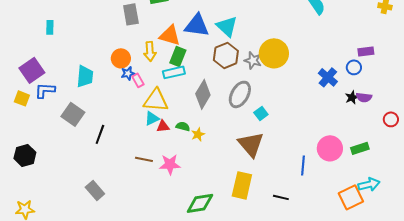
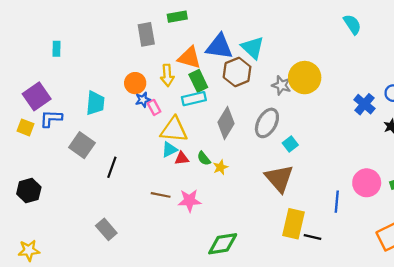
brown hexagon: (226, 55) -> (237, 72), moved
green rectangle: (178, 56) -> (198, 81), turned -48
green semicircle: (183, 126) -> (204, 158), turned -144
yellow rectangle: (242, 185) -> (294, 224), moved

